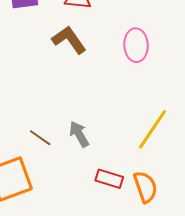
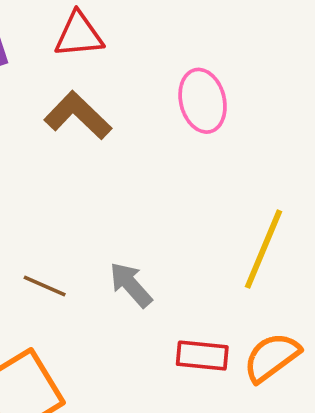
brown line: (40, 138) -> (45, 286), moved
orange semicircle: (145, 187) -> (272, 357), turned -96

